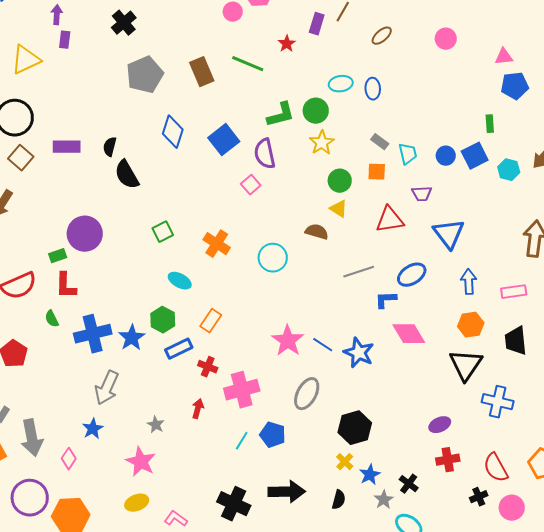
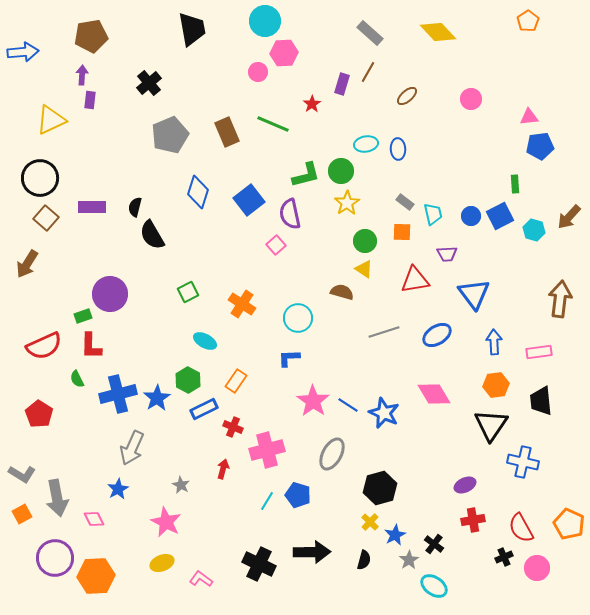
blue L-shape: (386, 300) -> (289, 358), moved
pink diamond: (69, 459) -> (94, 519), turned -60

